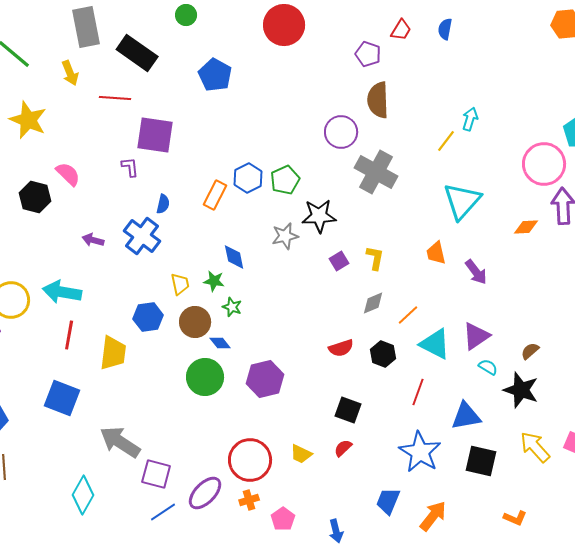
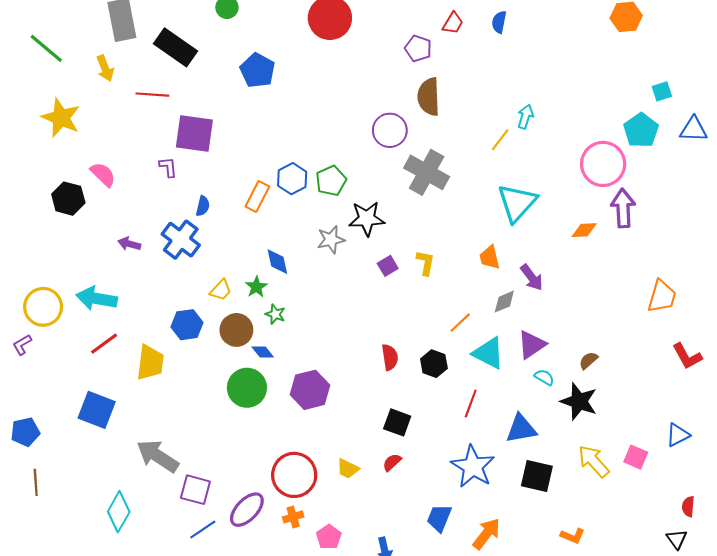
green star: (214, 281) -> (256, 287), turned 30
yellow trapezoid: (180, 284) -> (221, 290), turned 55
gray diamond: (373, 303) -> (504, 302), moved
red line: (69, 335) -> (104, 344), turned 44
red semicircle: (341, 348) -> (390, 357), turned -80

